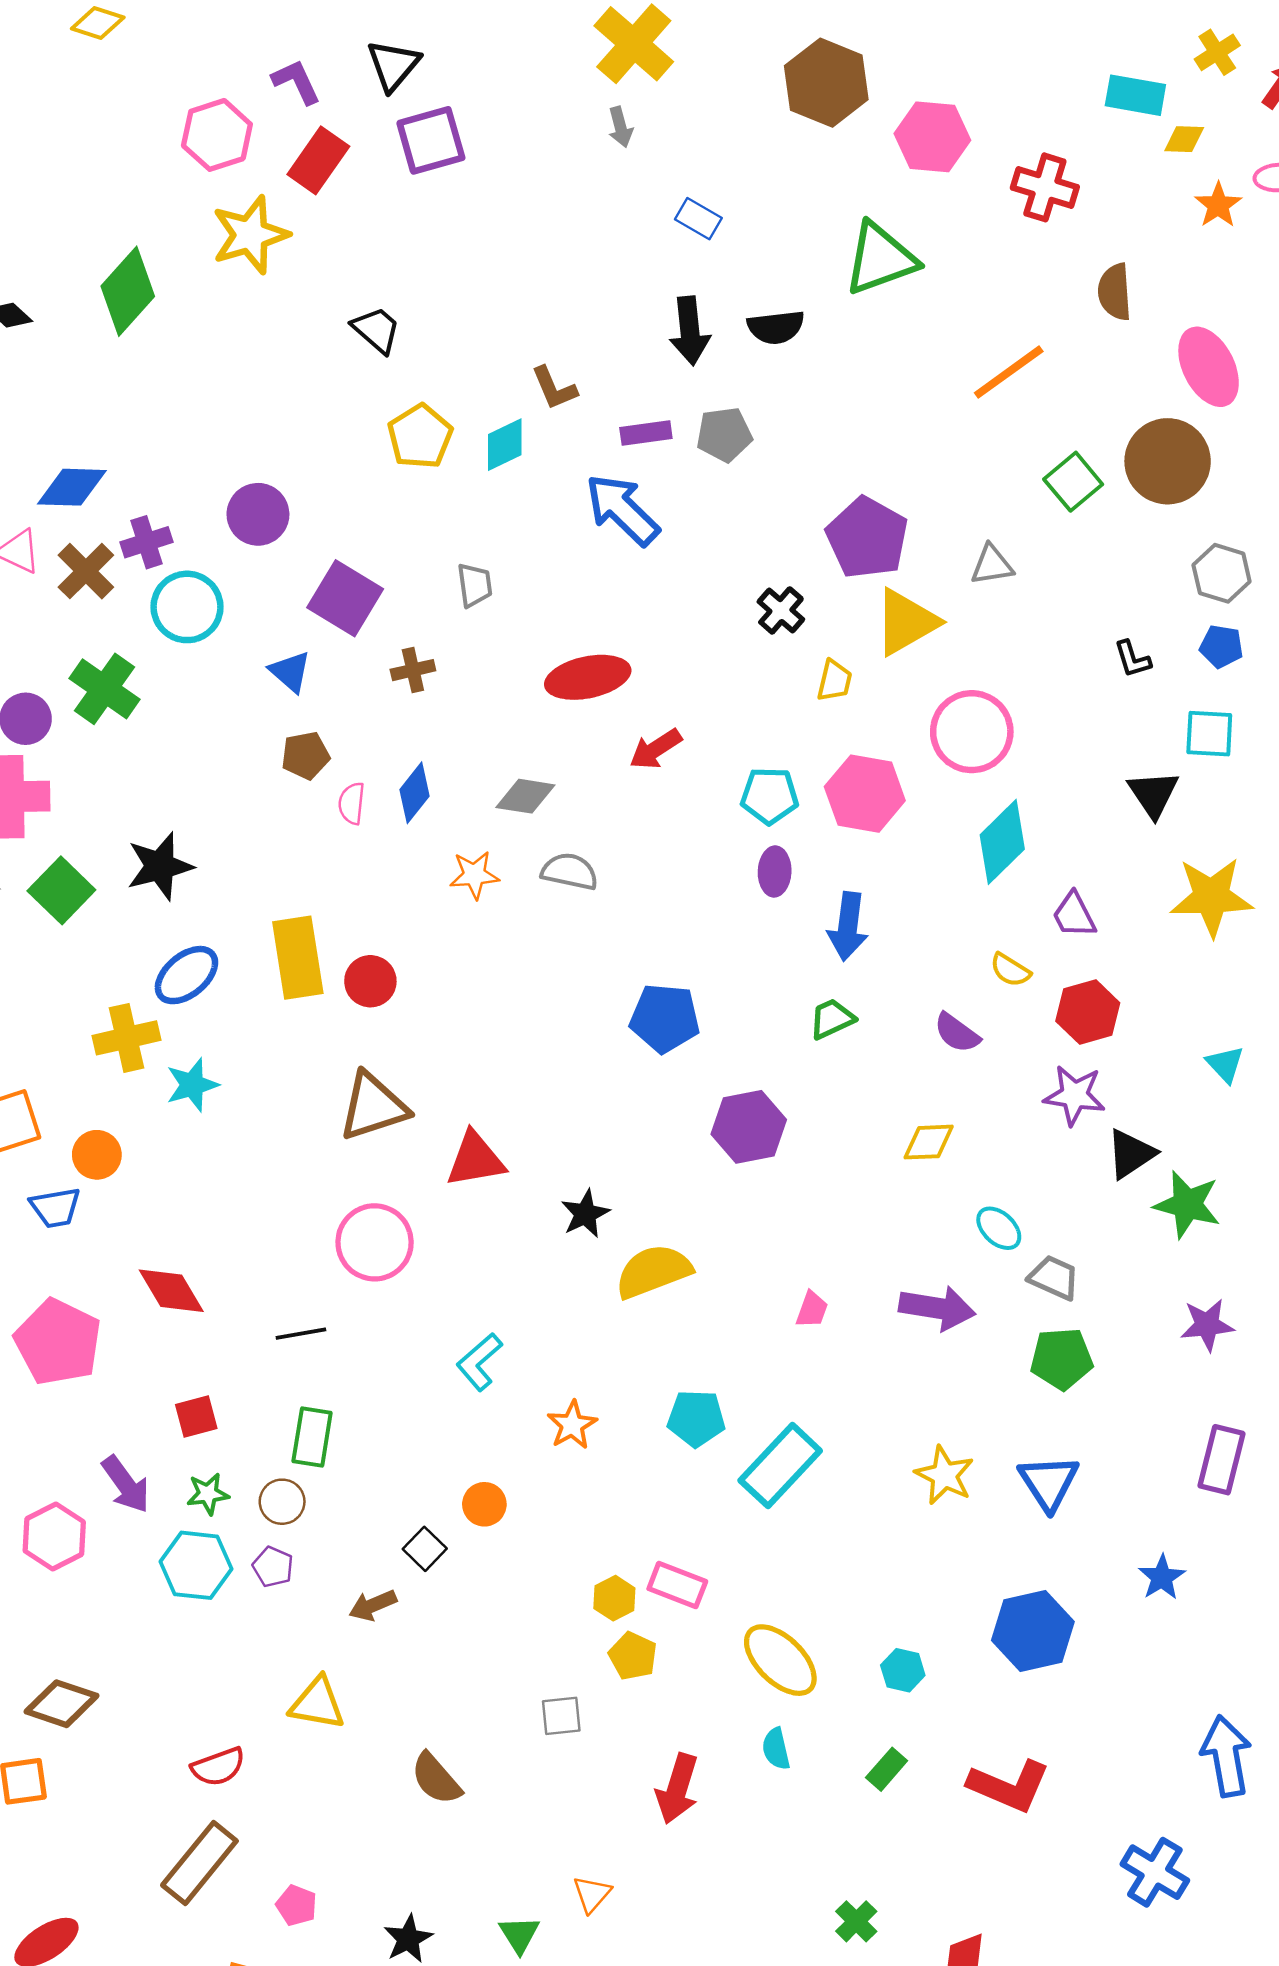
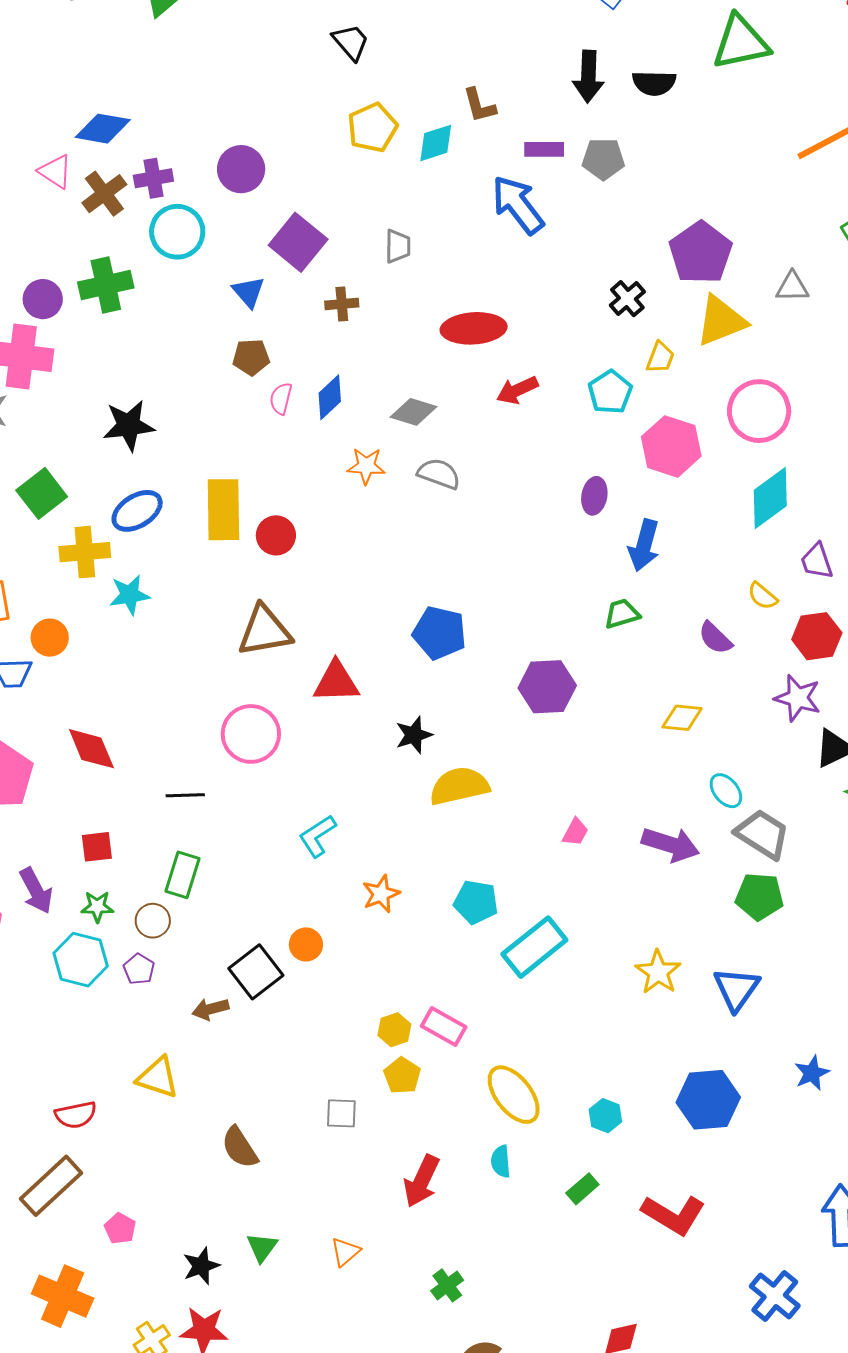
green cross: (104, 689) -> (106, 285), turned 34
cyan pentagon: (770, 796) -> (610, 392), moved, turned 30
green square: (61, 890) -> (42, 493), moved
blue pentagon: (665, 1018) -> (439, 633), moved
gray trapezoid: (1054, 1278) -> (762, 834), size x1.4
black square: (425, 1549) -> (256, 972), size x1.6
green cross: (856, 1921) -> (447, 1285), moved
green triangle: (519, 1934) -> (262, 1247), moved

